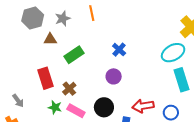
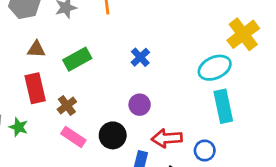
brown triangle: (50, 39) -> (36, 49), moved
purple circle: (114, 76) -> (140, 105), moved
green star: (55, 107) -> (19, 127), moved

